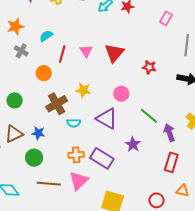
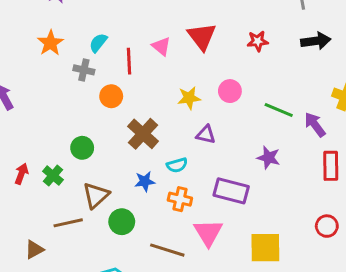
gray cross: (21, 51) -> (84, 70), moved
yellow star: (83, 90) -> (189, 98), moved
purple triangle: (107, 119) -> (206, 135), moved, size x0.6
cyan semicircle: (74, 123) -> (177, 165), moved
blue star: (38, 133) -> (145, 181), moved
orange cross: (76, 155) -> (180, 199), moved, turned 35
green circle: (34, 158) -> (122, 222), moved
brown line: (49, 184) -> (167, 250), turned 30

